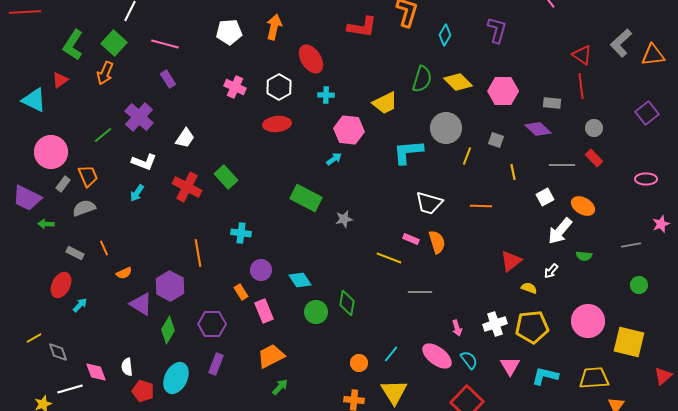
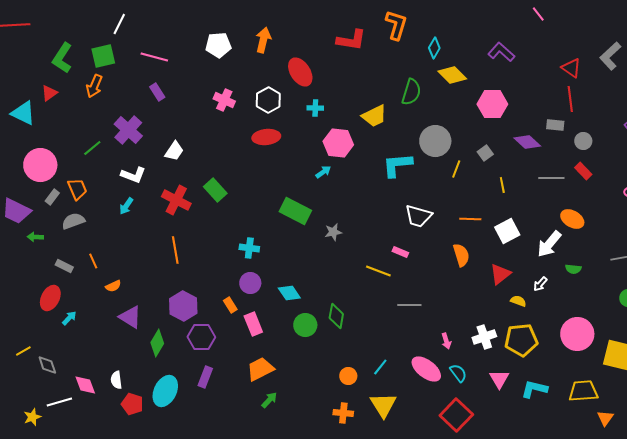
purple L-shape: (497, 30) -> (501, 52), moved, turned -64
green square: (114, 43) -> (103, 56), turned 35
yellow diamond: (458, 82) -> (452, 75), moved
gray rectangle: (552, 103) -> (555, 125), moved
gray square: (496, 140) -> (485, 153), turned 35
white square: (545, 197) -> (507, 231), moved, size x1.4
cyan cross: (241, 233) -> (249, 248), moved
orange semicircle: (437, 242) -> (461, 255), moved
orange line: (198, 253) -> (175, 250), moved
purple hexagon: (170, 286) -> (183, 306), moved

